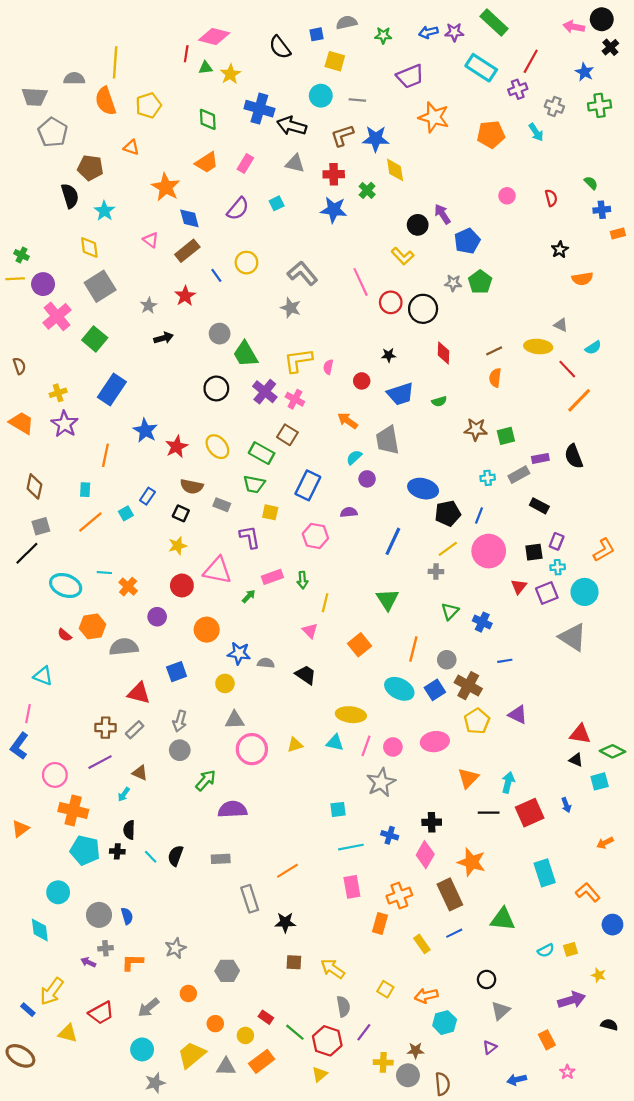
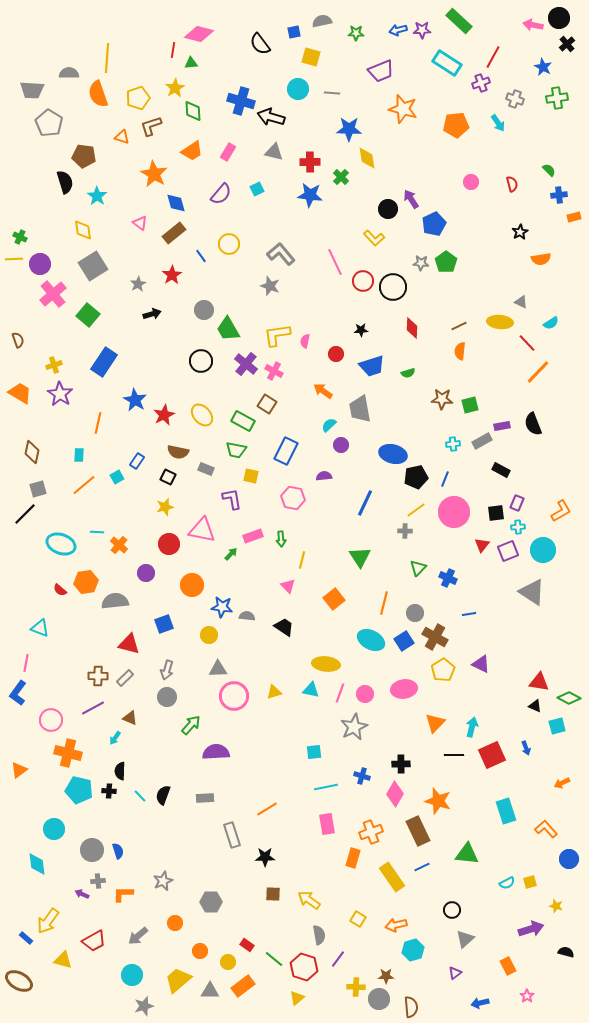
yellow star: (230, 74) -> (175, 88), moved
brown L-shape: (342, 136) -> (151, 126), moved
yellow rectangle: (422, 944) -> (392, 877), size x1.6

